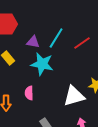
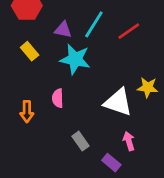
white triangle: (74, 96) -> (118, 102), turned 35

